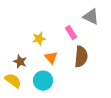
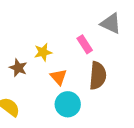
brown star: (20, 62) -> (18, 68), moved
cyan circle: (43, 81) -> (68, 104), moved

